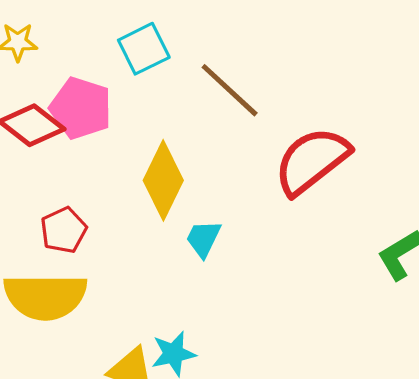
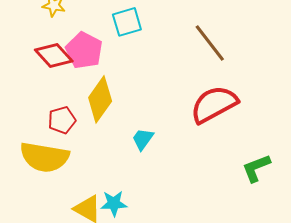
brown line: (230, 90) -> (210, 43), moved
yellow diamond: (163, 180) -> (100, 99), moved

